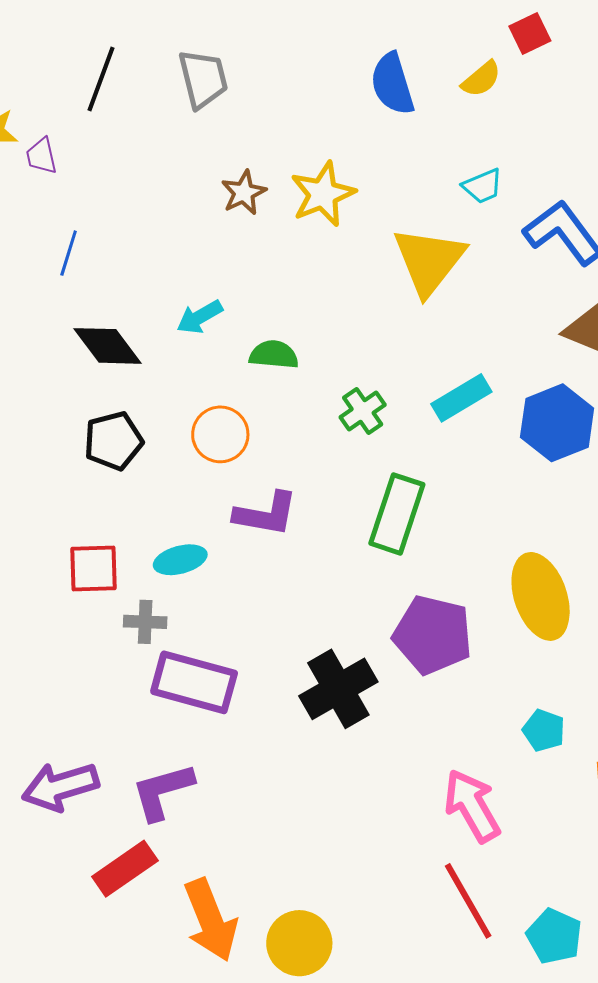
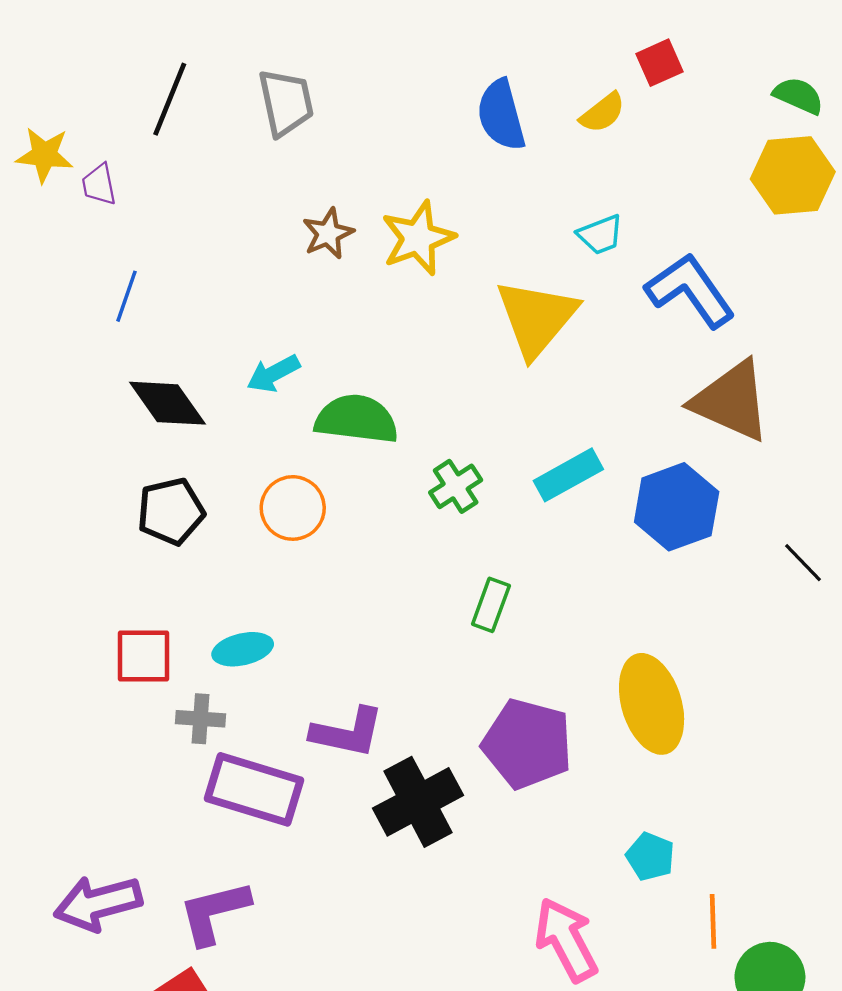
green semicircle: (274, 355) -> (357, 419), size x1.5
purple L-shape: (266, 514) -> (347, 732), moved
green rectangle: (397, 514) -> (491, 605), size x0.6

